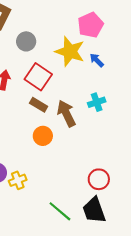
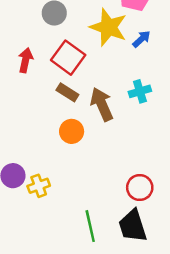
blue arrow: (97, 60) -> (142, 39), turned 91
green line: (60, 211) -> (90, 226), turned 35

